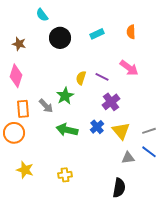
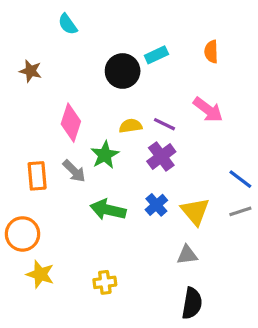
black circle: (60, 38) -> (123, 71), moved
pink diamond: (16, 76) -> (71, 123), moved
yellow semicircle: (81, 78) -> (131, 126), turned 64
purple cross: (111, 102) -> (161, 157), moved
orange circle: (14, 133) -> (23, 234), moved
blue line: (149, 152) -> (240, 179), moved
gray triangle: (128, 158) -> (187, 255), moved

